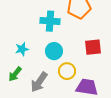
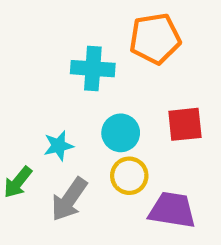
cyan star: (22, 49) -> (59, 146), moved
cyan circle: (54, 51) -> (121, 133), moved

